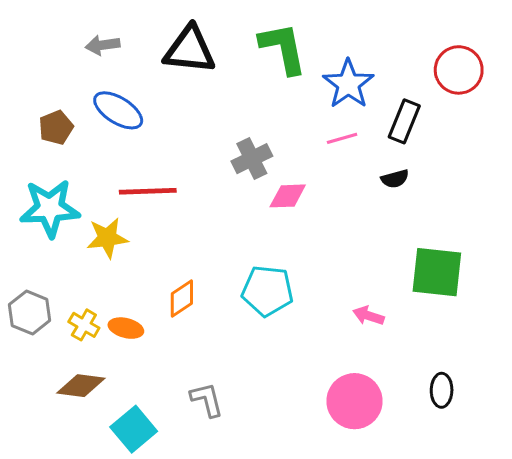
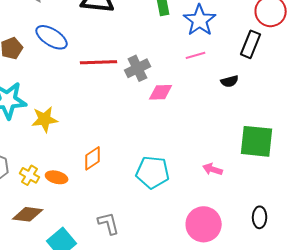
black rectangle: (404, 121) -> (251, 44), moved
red line: (148, 191) -> (99, 62), moved
cyan pentagon: (267, 291) -> (153, 172), moved

